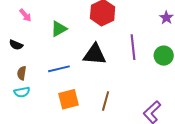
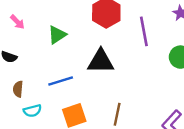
purple line: (133, 47) -> (144, 31), moved
cyan semicircle: (22, 92) -> (32, 111), moved

